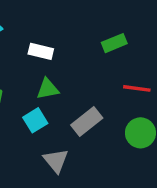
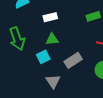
white rectangle: (41, 51) -> (50, 17), turned -32

